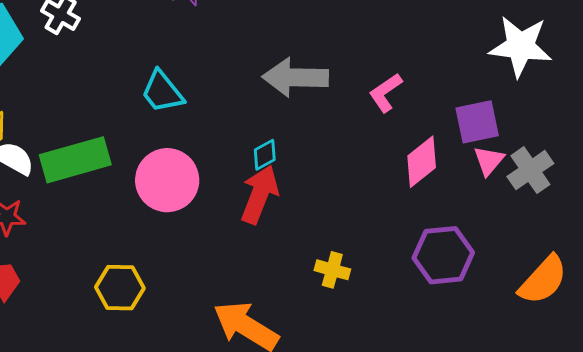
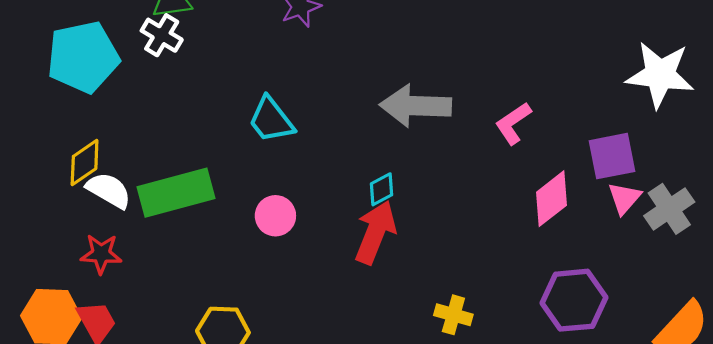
pink circle: (167, 180) -> (275, 216), size x0.6

